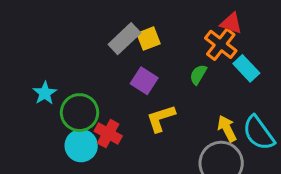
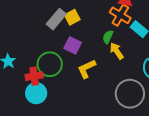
green circle: (80, 113) -> (50, 64), moved
yellow arrow: (227, 129) -> (117, 51), moved
red cross: (108, 134) -> (34, 76), moved, turned -30

